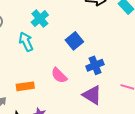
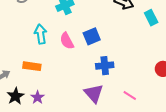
cyan arrow: (26, 42) -> (41, 34), moved
pink semicircle: (59, 75) -> (67, 41), moved

